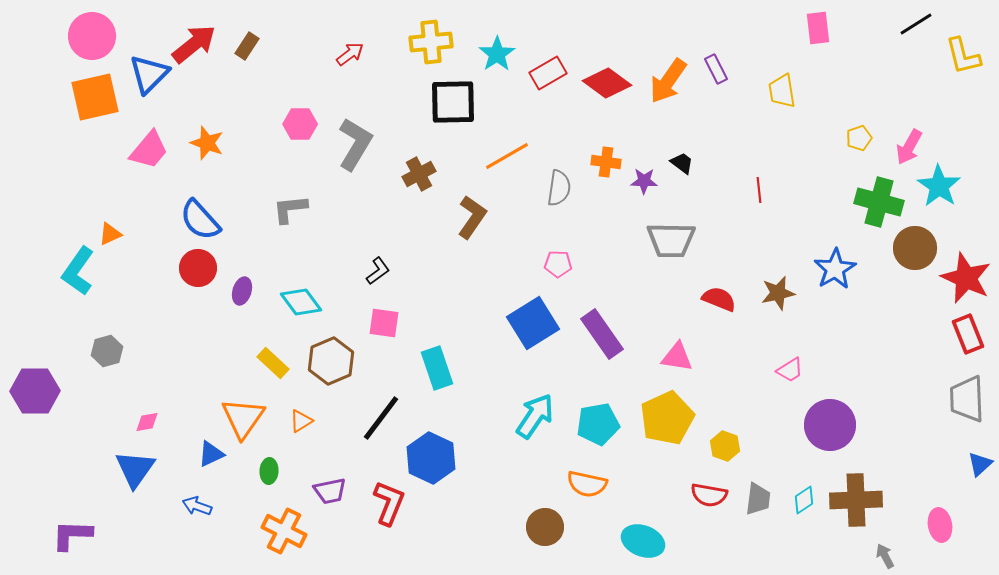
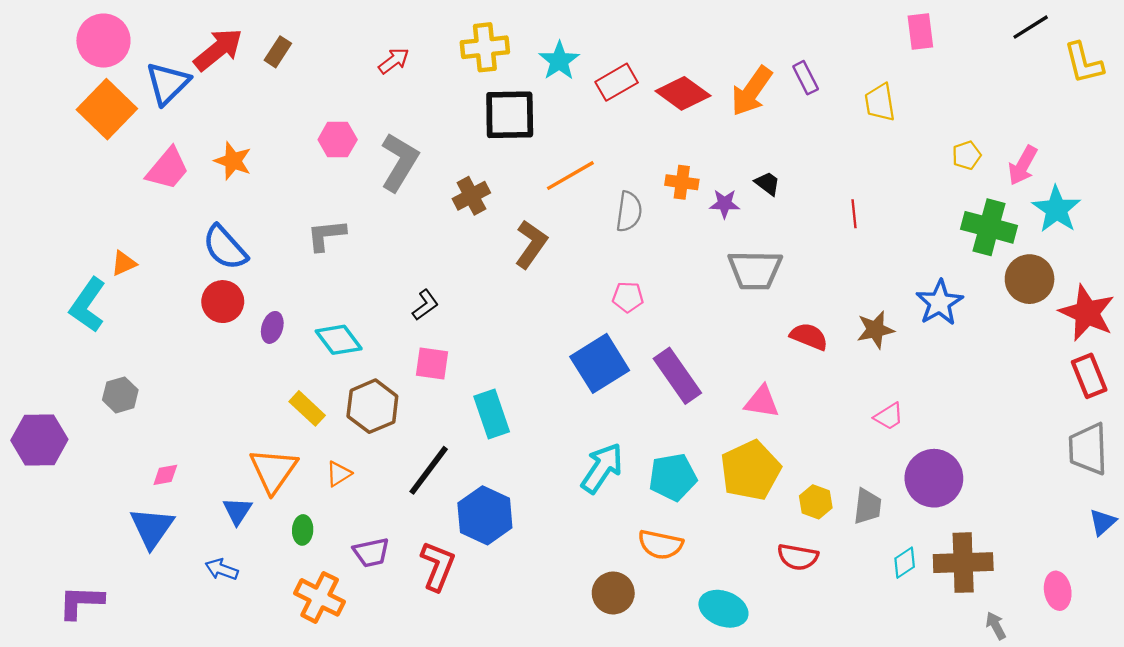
orange square: (95, 97) -> (107, 109), turned -33
blue triangle: (211, 454) -> (237, 511), turned -32
gray trapezoid: (758, 499) -> (867, 506), moved

